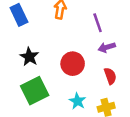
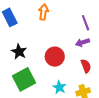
purple line: (98, 23) -> (86, 23), moved

